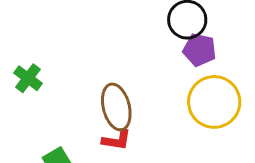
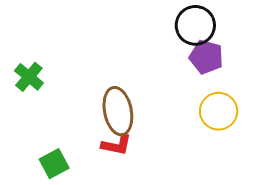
yellow circle: (214, 102) -> (219, 111), size x0.7

